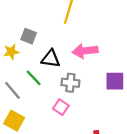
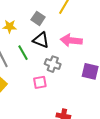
gray square: (29, 36) -> (38, 18), moved
pink square: (61, 107) -> (40, 82), turned 32

